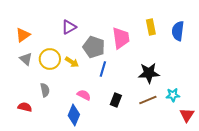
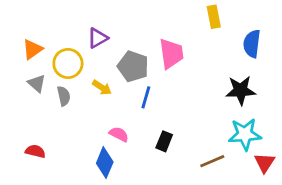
yellow rectangle: (151, 27) -> (214, 17), moved
yellow circle: (50, 59) -> (68, 63), moved
black star: (149, 73) -> (241, 90), moved
gray semicircle: (45, 90) -> (64, 96), moved
cyan star: (173, 95) -> (245, 134), size x1.6
brown line: (148, 100) -> (212, 161), moved

